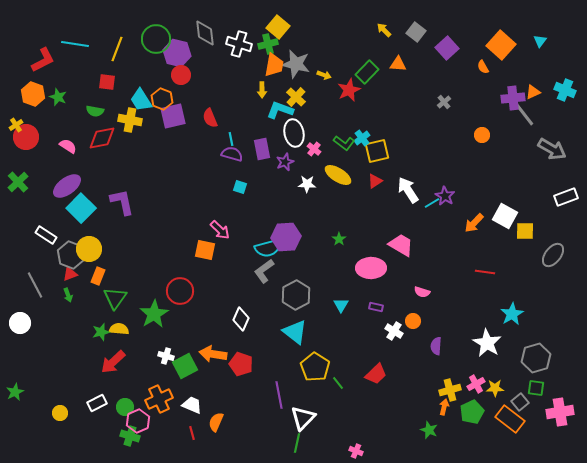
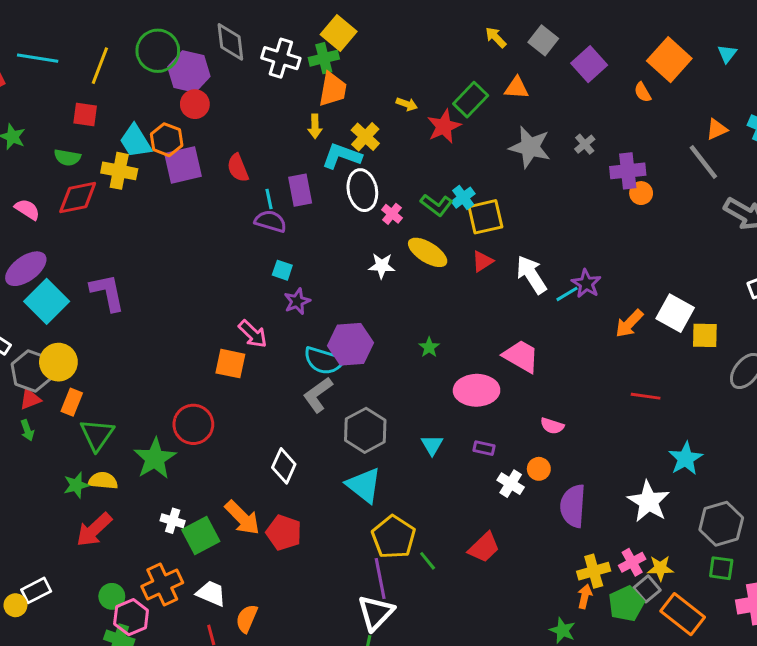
gray star: (296, 64) -> (530, 147), moved
purple cross: (513, 98) -> (628, 171), moved
purple rectangle: (262, 149) -> (300, 190), moved
purple star: (285, 162) -> (297, 301), moved
cyan semicircle: (268, 248) -> (324, 361), turned 32
purple semicircle: (436, 346) -> (573, 506), size x1.6
orange arrow: (213, 354) -> (242, 518), turned -144
purple line: (279, 395) -> (380, 579), moved
gray square: (520, 402) -> (647, 589), moved
white rectangle: (97, 403) -> (36, 590), moved

